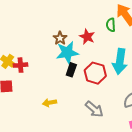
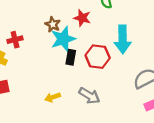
red cross: (21, 65) -> (15, 40), moved
gray arrow: (94, 109) -> (89, 96), moved

